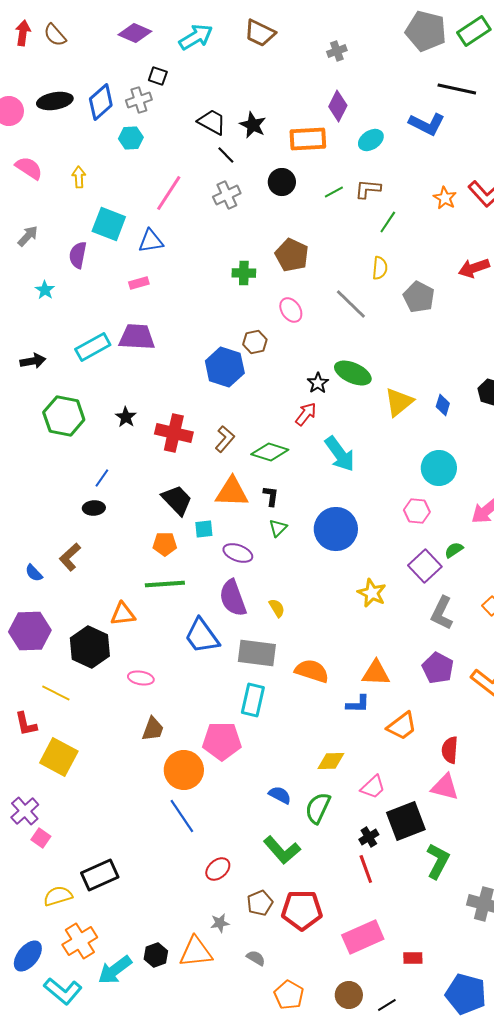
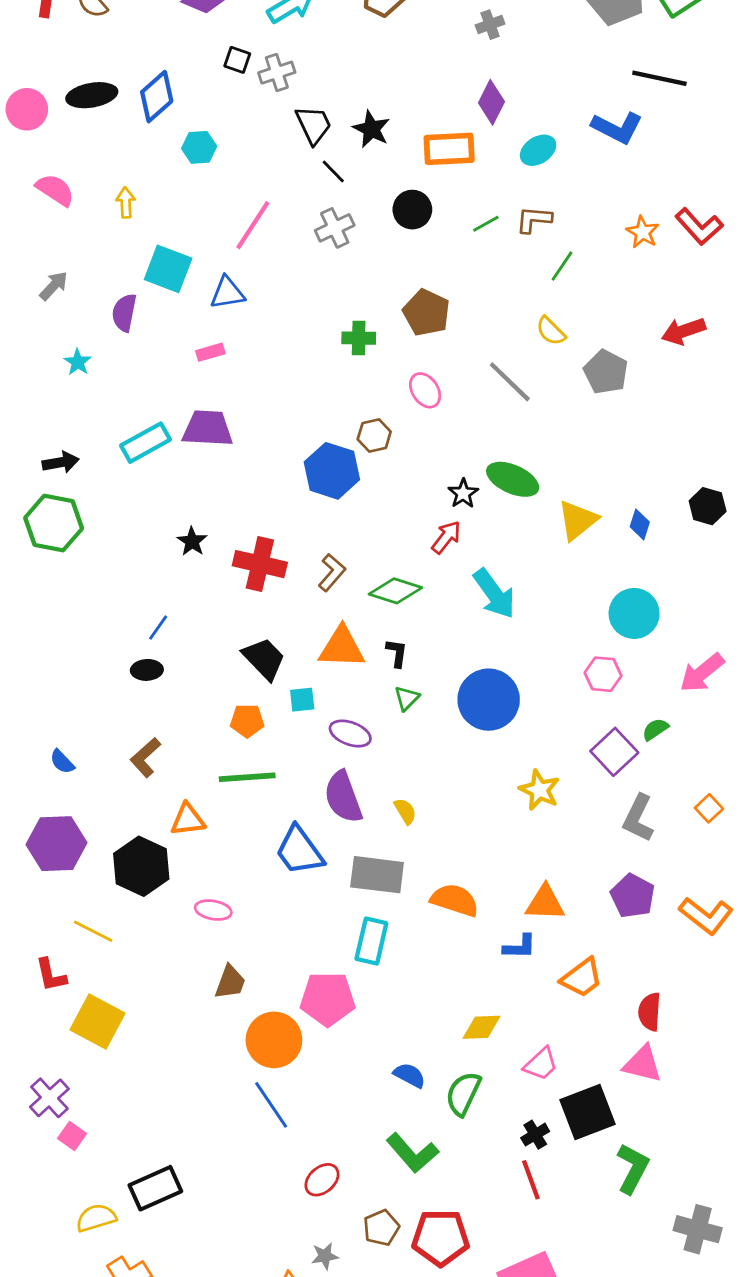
gray cross: (139, 100) -> (277, 73), moved
black trapezoid: (212, 122) -> (314, 125), turned 36
yellow semicircle: (380, 268) -> (551, 331), turned 130
green hexagon: (64, 416) -> (54, 523), moved
brown L-shape: (70, 557) -> (145, 757), moved

